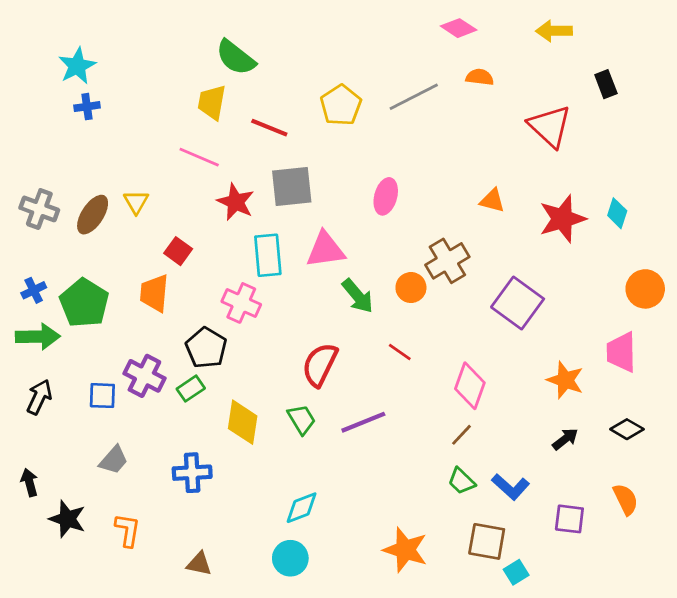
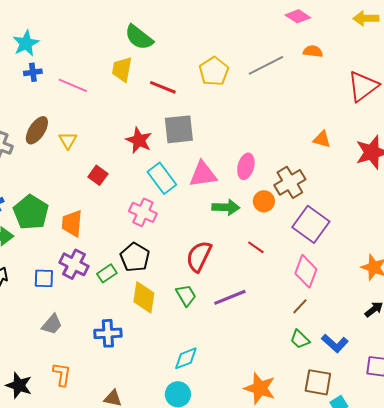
red triangle: (550, 126) -> (363, 86), turned 40
pink line: (199, 157) -> (73, 85), moved
pink ellipse: (386, 196) -> (246, 166), moved
brown ellipse: (93, 215) -> (37, 130), moved
cyan rectangle: (268, 255) -> (162, 178), turned -32
orange trapezoid: (154, 293) -> (72, 223), moved
green arrow: (358, 296) -> (226, 207), turned -48
purple square: (518, 303) -> (311, 224), moved
black pentagon: (206, 348) -> (135, 257), moved
black star: (67, 519) -> (19, 385), moved

